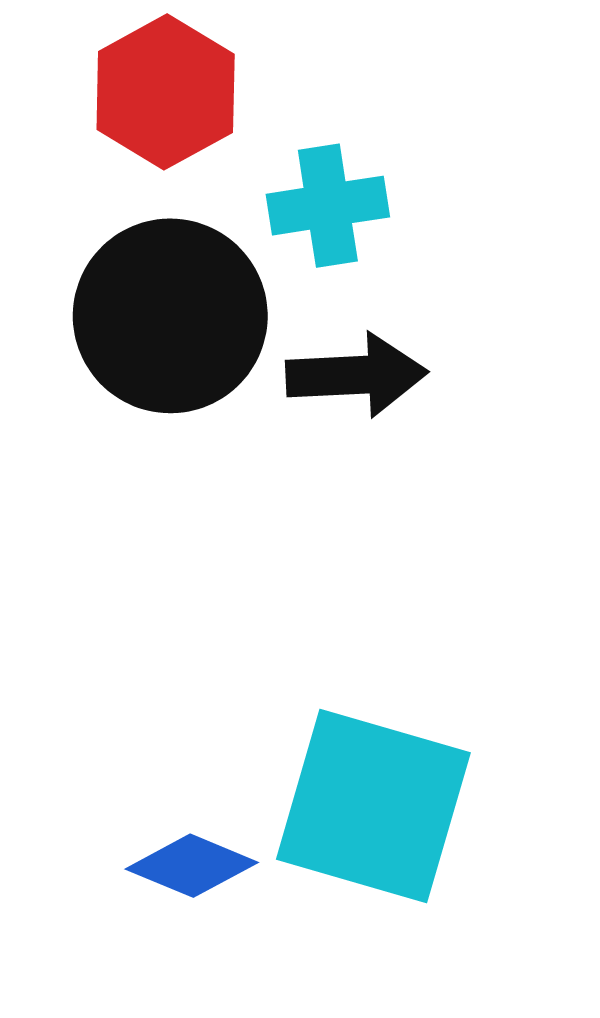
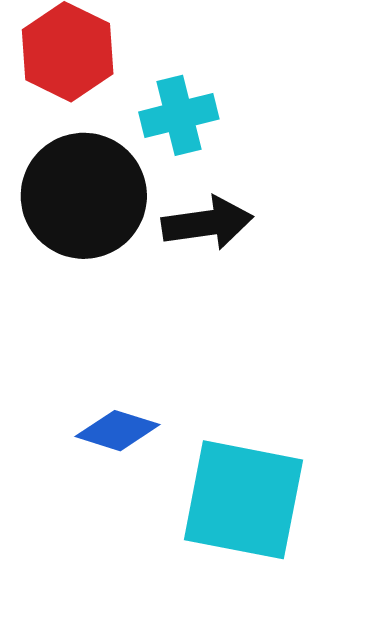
blue diamond: (192, 866) -> (118, 431), moved

